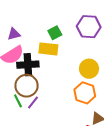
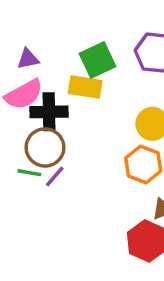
green square: (55, 33) -> (98, 60), size x1.5
green line: (18, 101) -> (29, 173), turned -56

